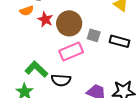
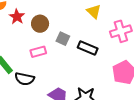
brown circle: (69, 23) -> (40, 24), size x0.7
pink rectangle: (71, 51) -> (38, 52), size x0.7

